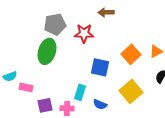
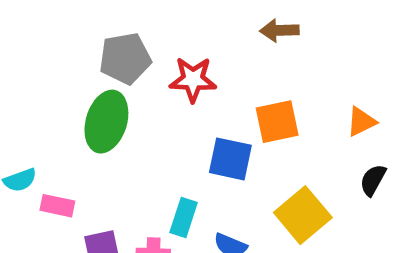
brown arrow: (106, 12) -> (279, 30), moved
orange square: (131, 54) -> (277, 122), moved, turned 30

